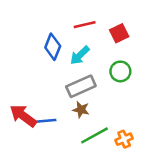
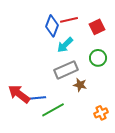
blue diamond: (53, 47) -> (52, 26), moved
brown star: (81, 110) -> (80, 85), moved
green line: (95, 135) -> (53, 110), moved

